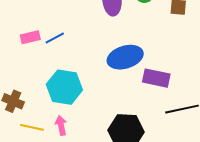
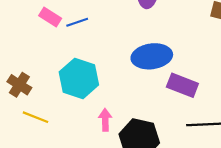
pink rectangle: (30, 37) -> (50, 17), turned 36
pink arrow: (61, 125) -> (105, 120), moved

